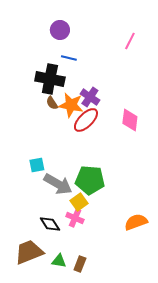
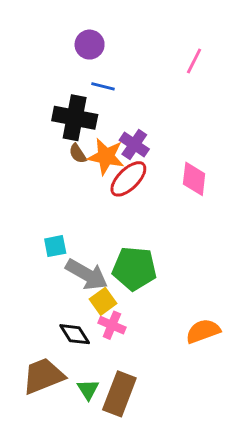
yellow square: (79, 202) -> (103, 301), moved
green triangle: (59, 261) -> (88, 389), turned 49
brown rectangle: (80, 264) -> (119, 394), size x1.8

